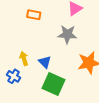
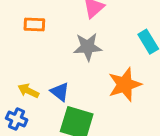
yellow arrow: (24, 59) -> (28, 91), turned -40

